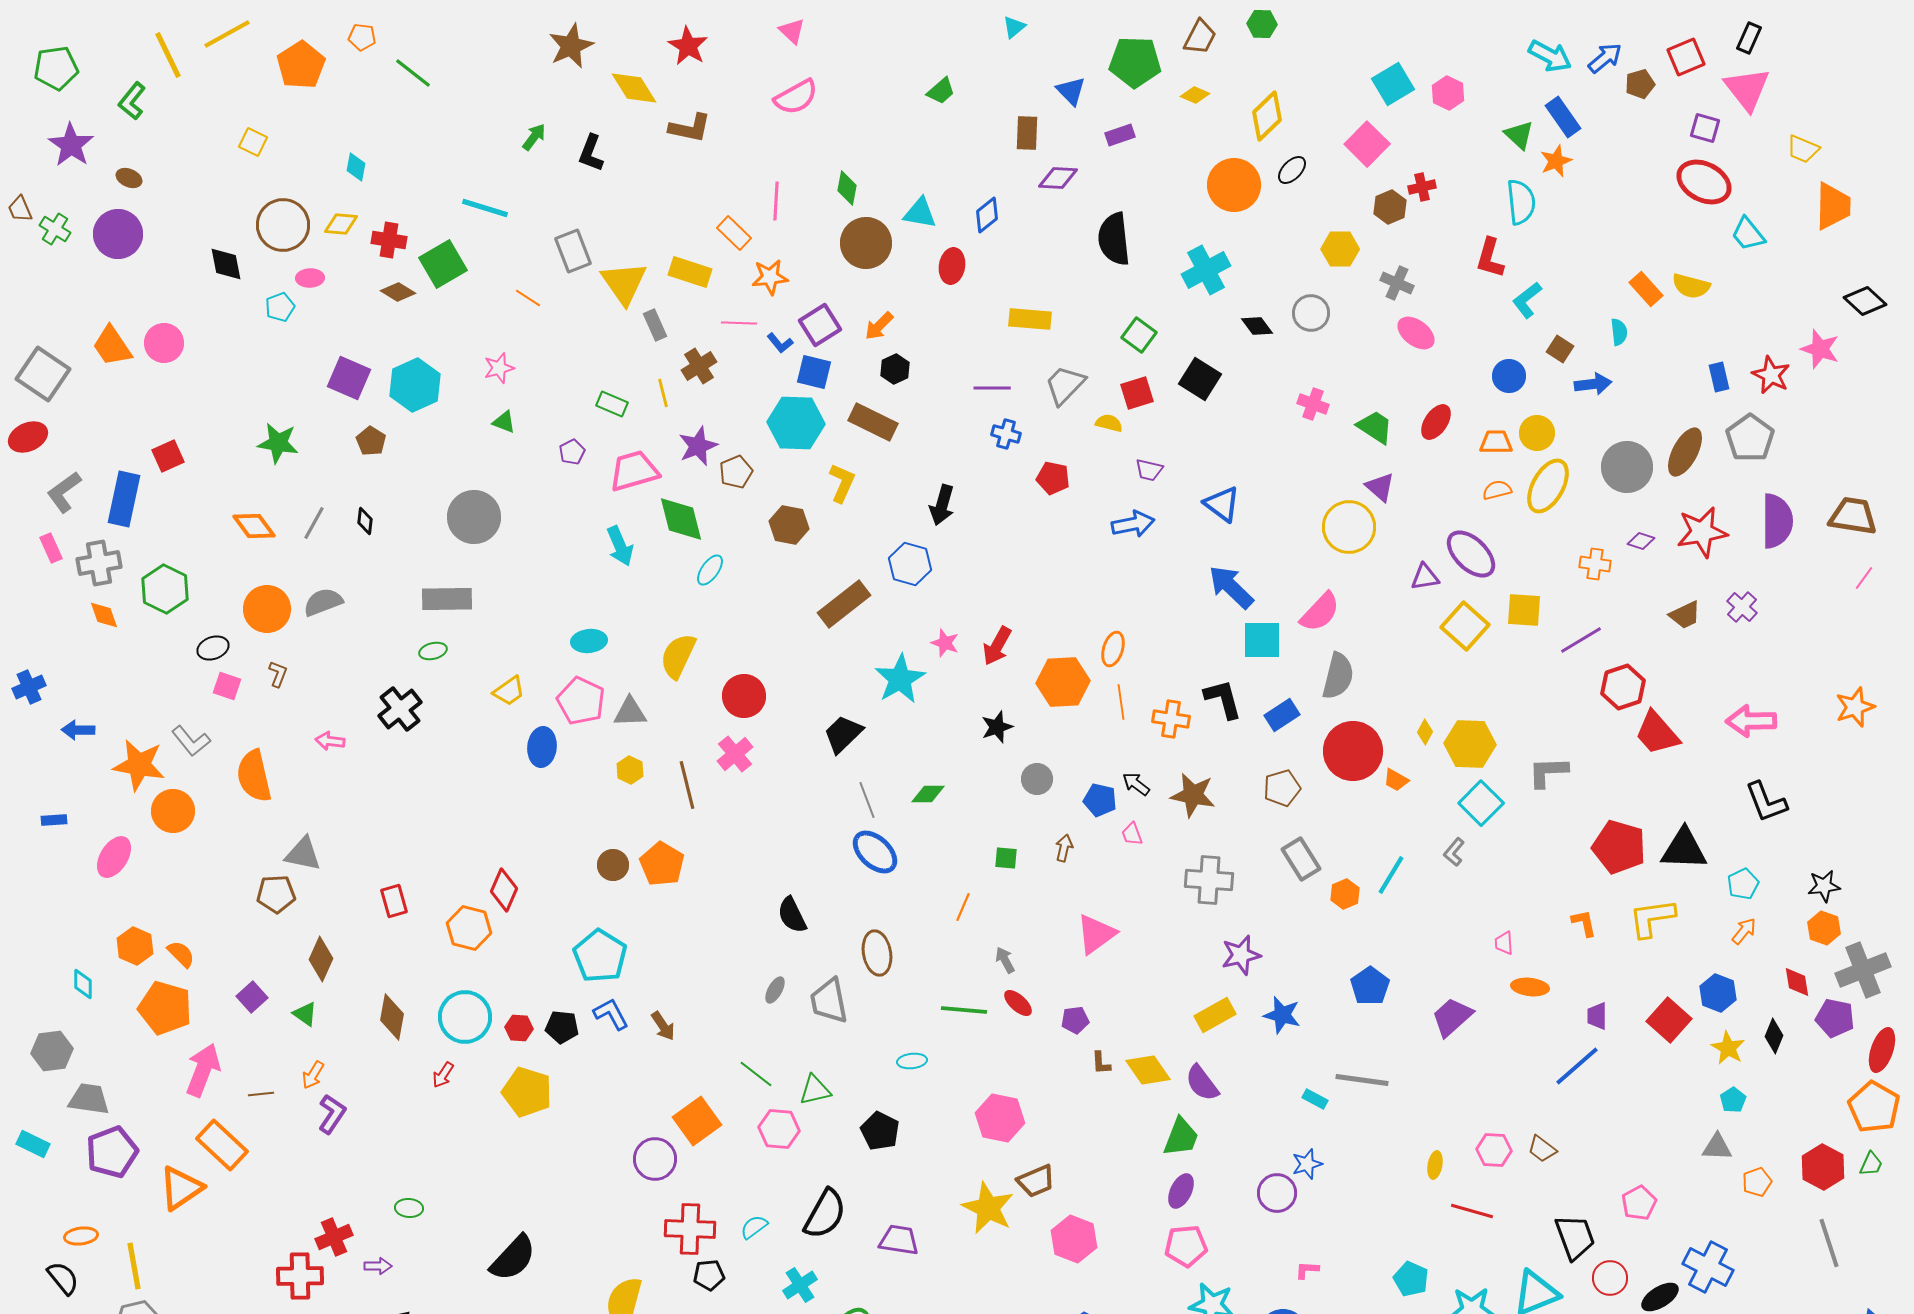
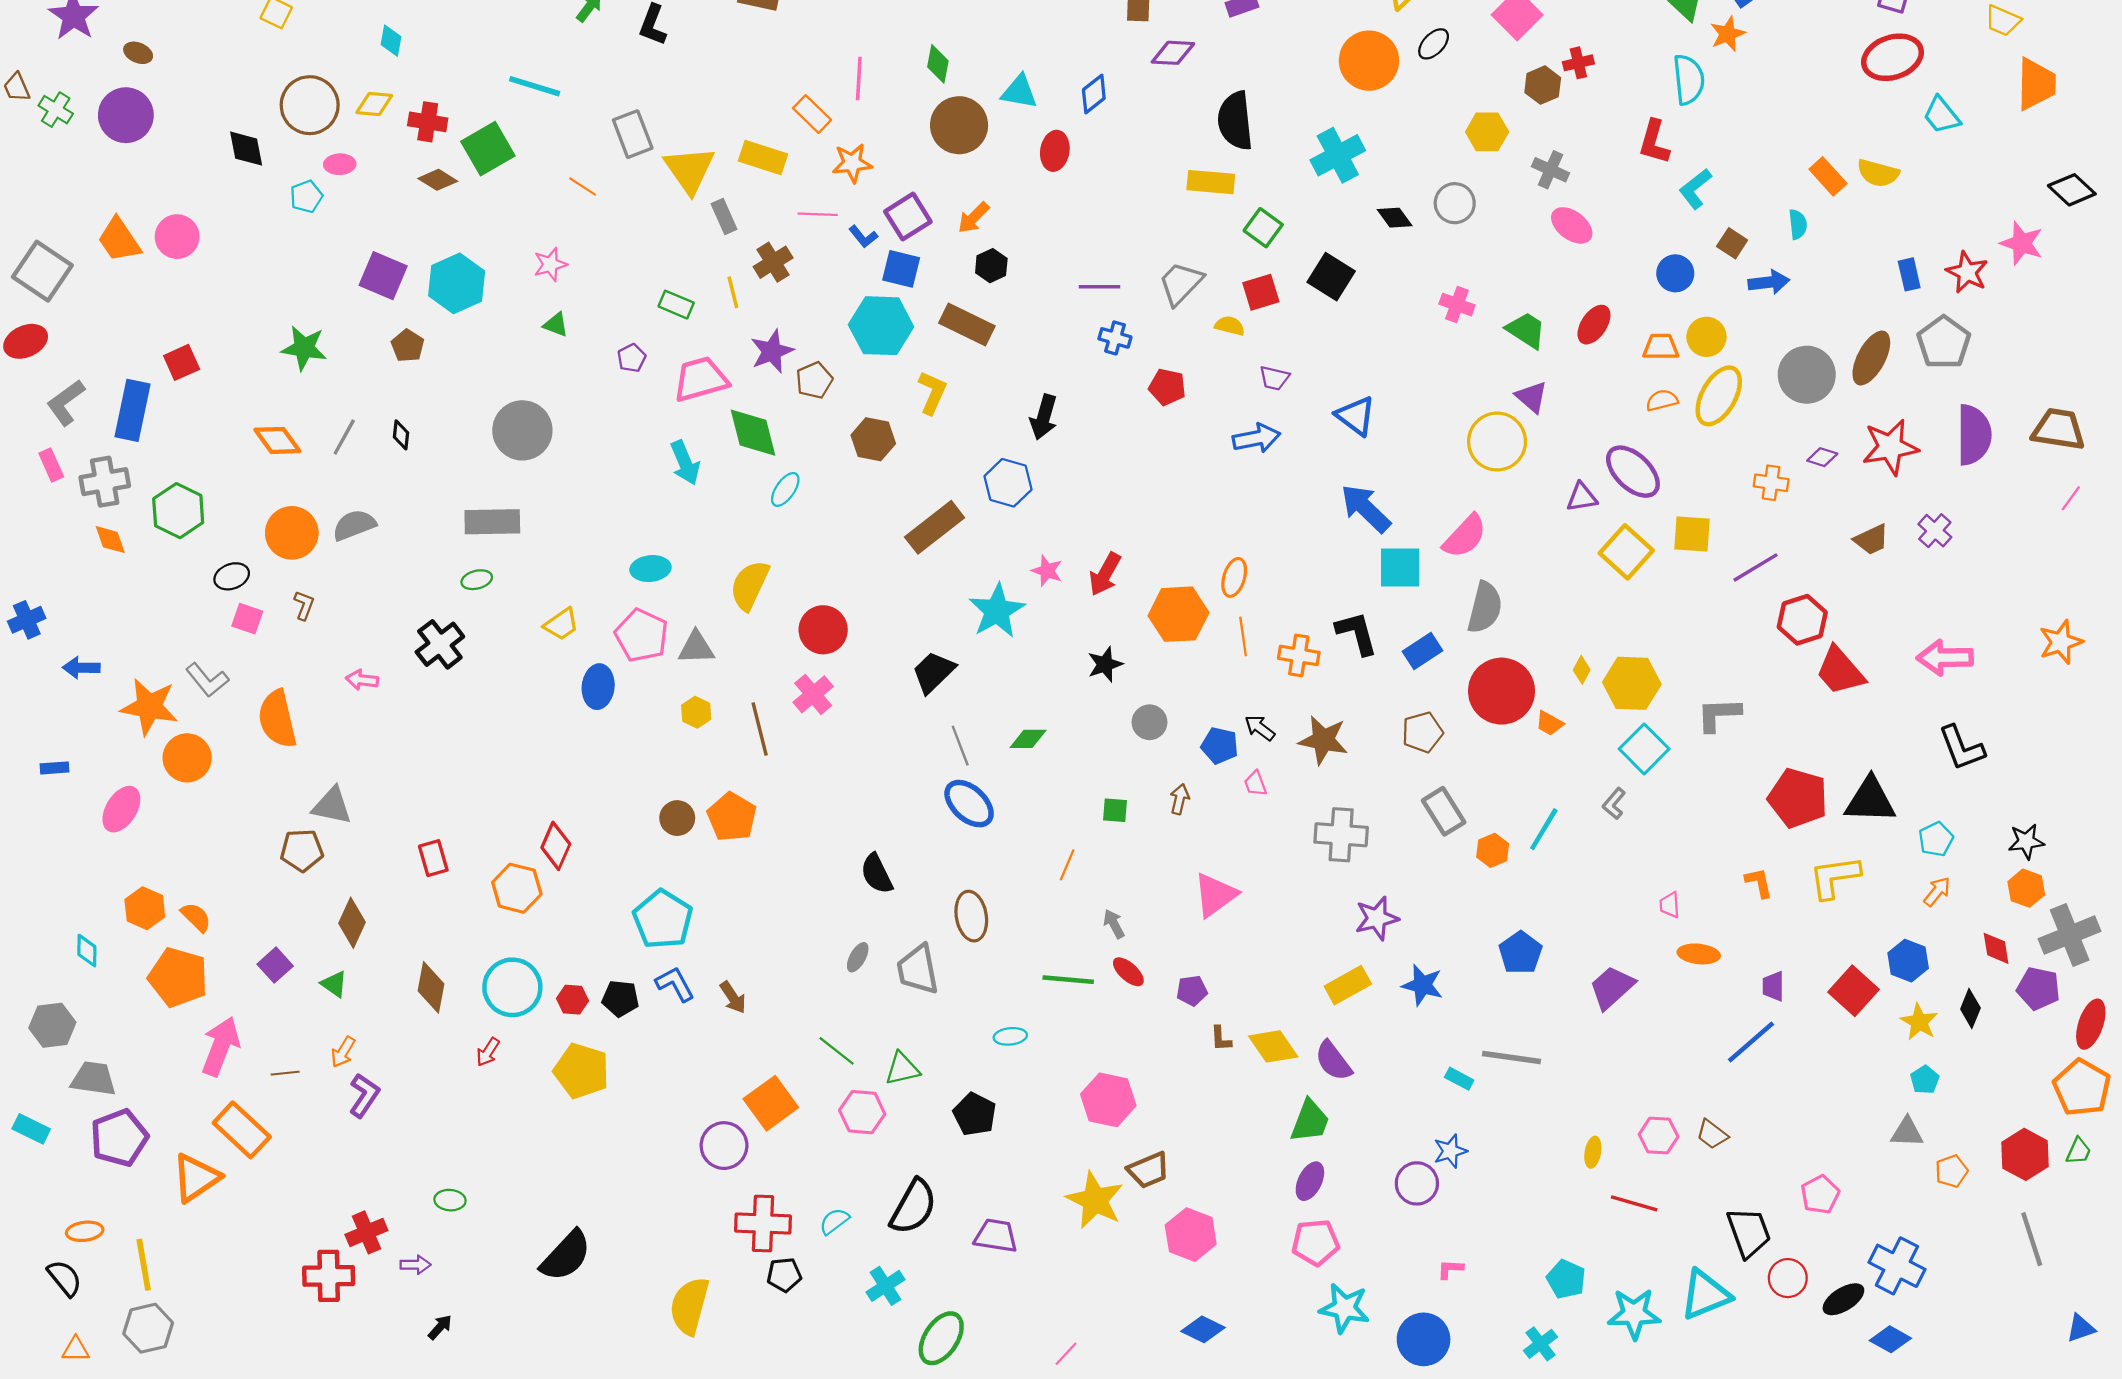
red ellipse: (1704, 182) -> (1892, 57), turned -46
yellow rectangle: (1030, 319) -> (1211, 182), moved

